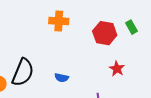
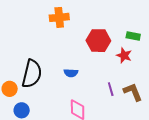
green rectangle: (132, 27) -> (133, 36), moved, turned -40
red hexagon: (105, 33) -> (98, 41), moved

